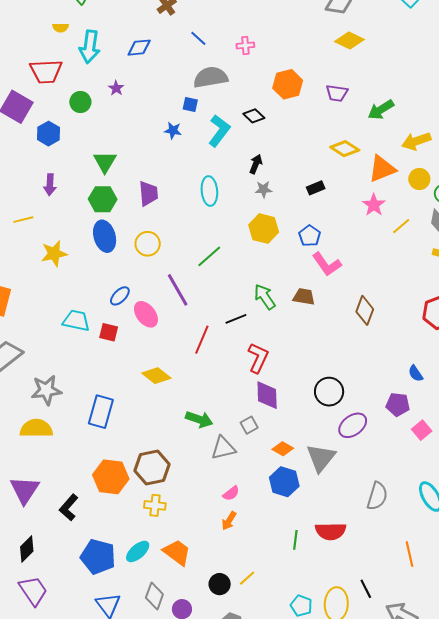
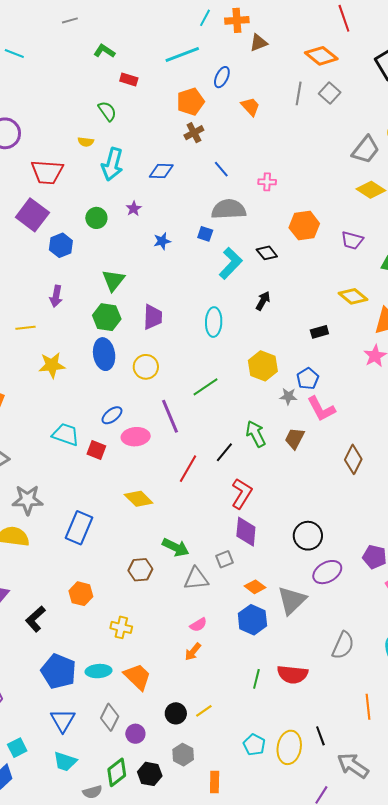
red trapezoid: (46, 71) -> (47, 172), moved
blue star: (173, 130) -> (162, 241), moved, turned -30
gray star: (264, 189) -> (288, 396), moved
brown trapezoid: (304, 297) -> (295, 438), turned -80
pink ellipse: (146, 314) -> (136, 437), turned -64
black line: (236, 319) -> (224, 452), turned -35
brown hexagon: (152, 468) -> (140, 570), moved, size x0.7
orange hexagon: (111, 477) -> (81, 594), size x0.7
cyan ellipse: (138, 551) -> (99, 671), turned 30

